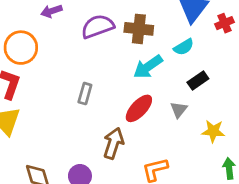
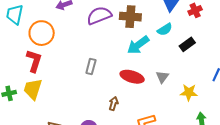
black rectangle: (198, 81) -> (187, 44), moved
red ellipse: (139, 108) -> (132, 77), turned 65
brown arrow: (113, 143) -> (113, 104), size x0.6

